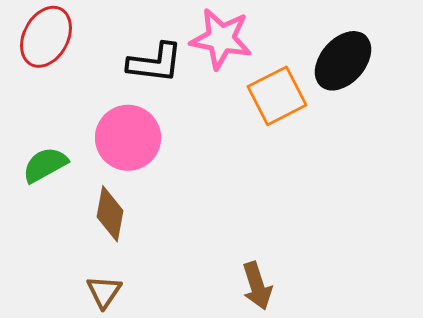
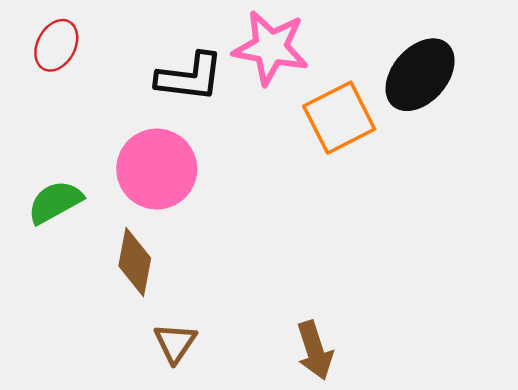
red ellipse: (46, 37) -> (56, 45), size x0.7
brown triangle: (104, 292) -> (175, 343), moved

